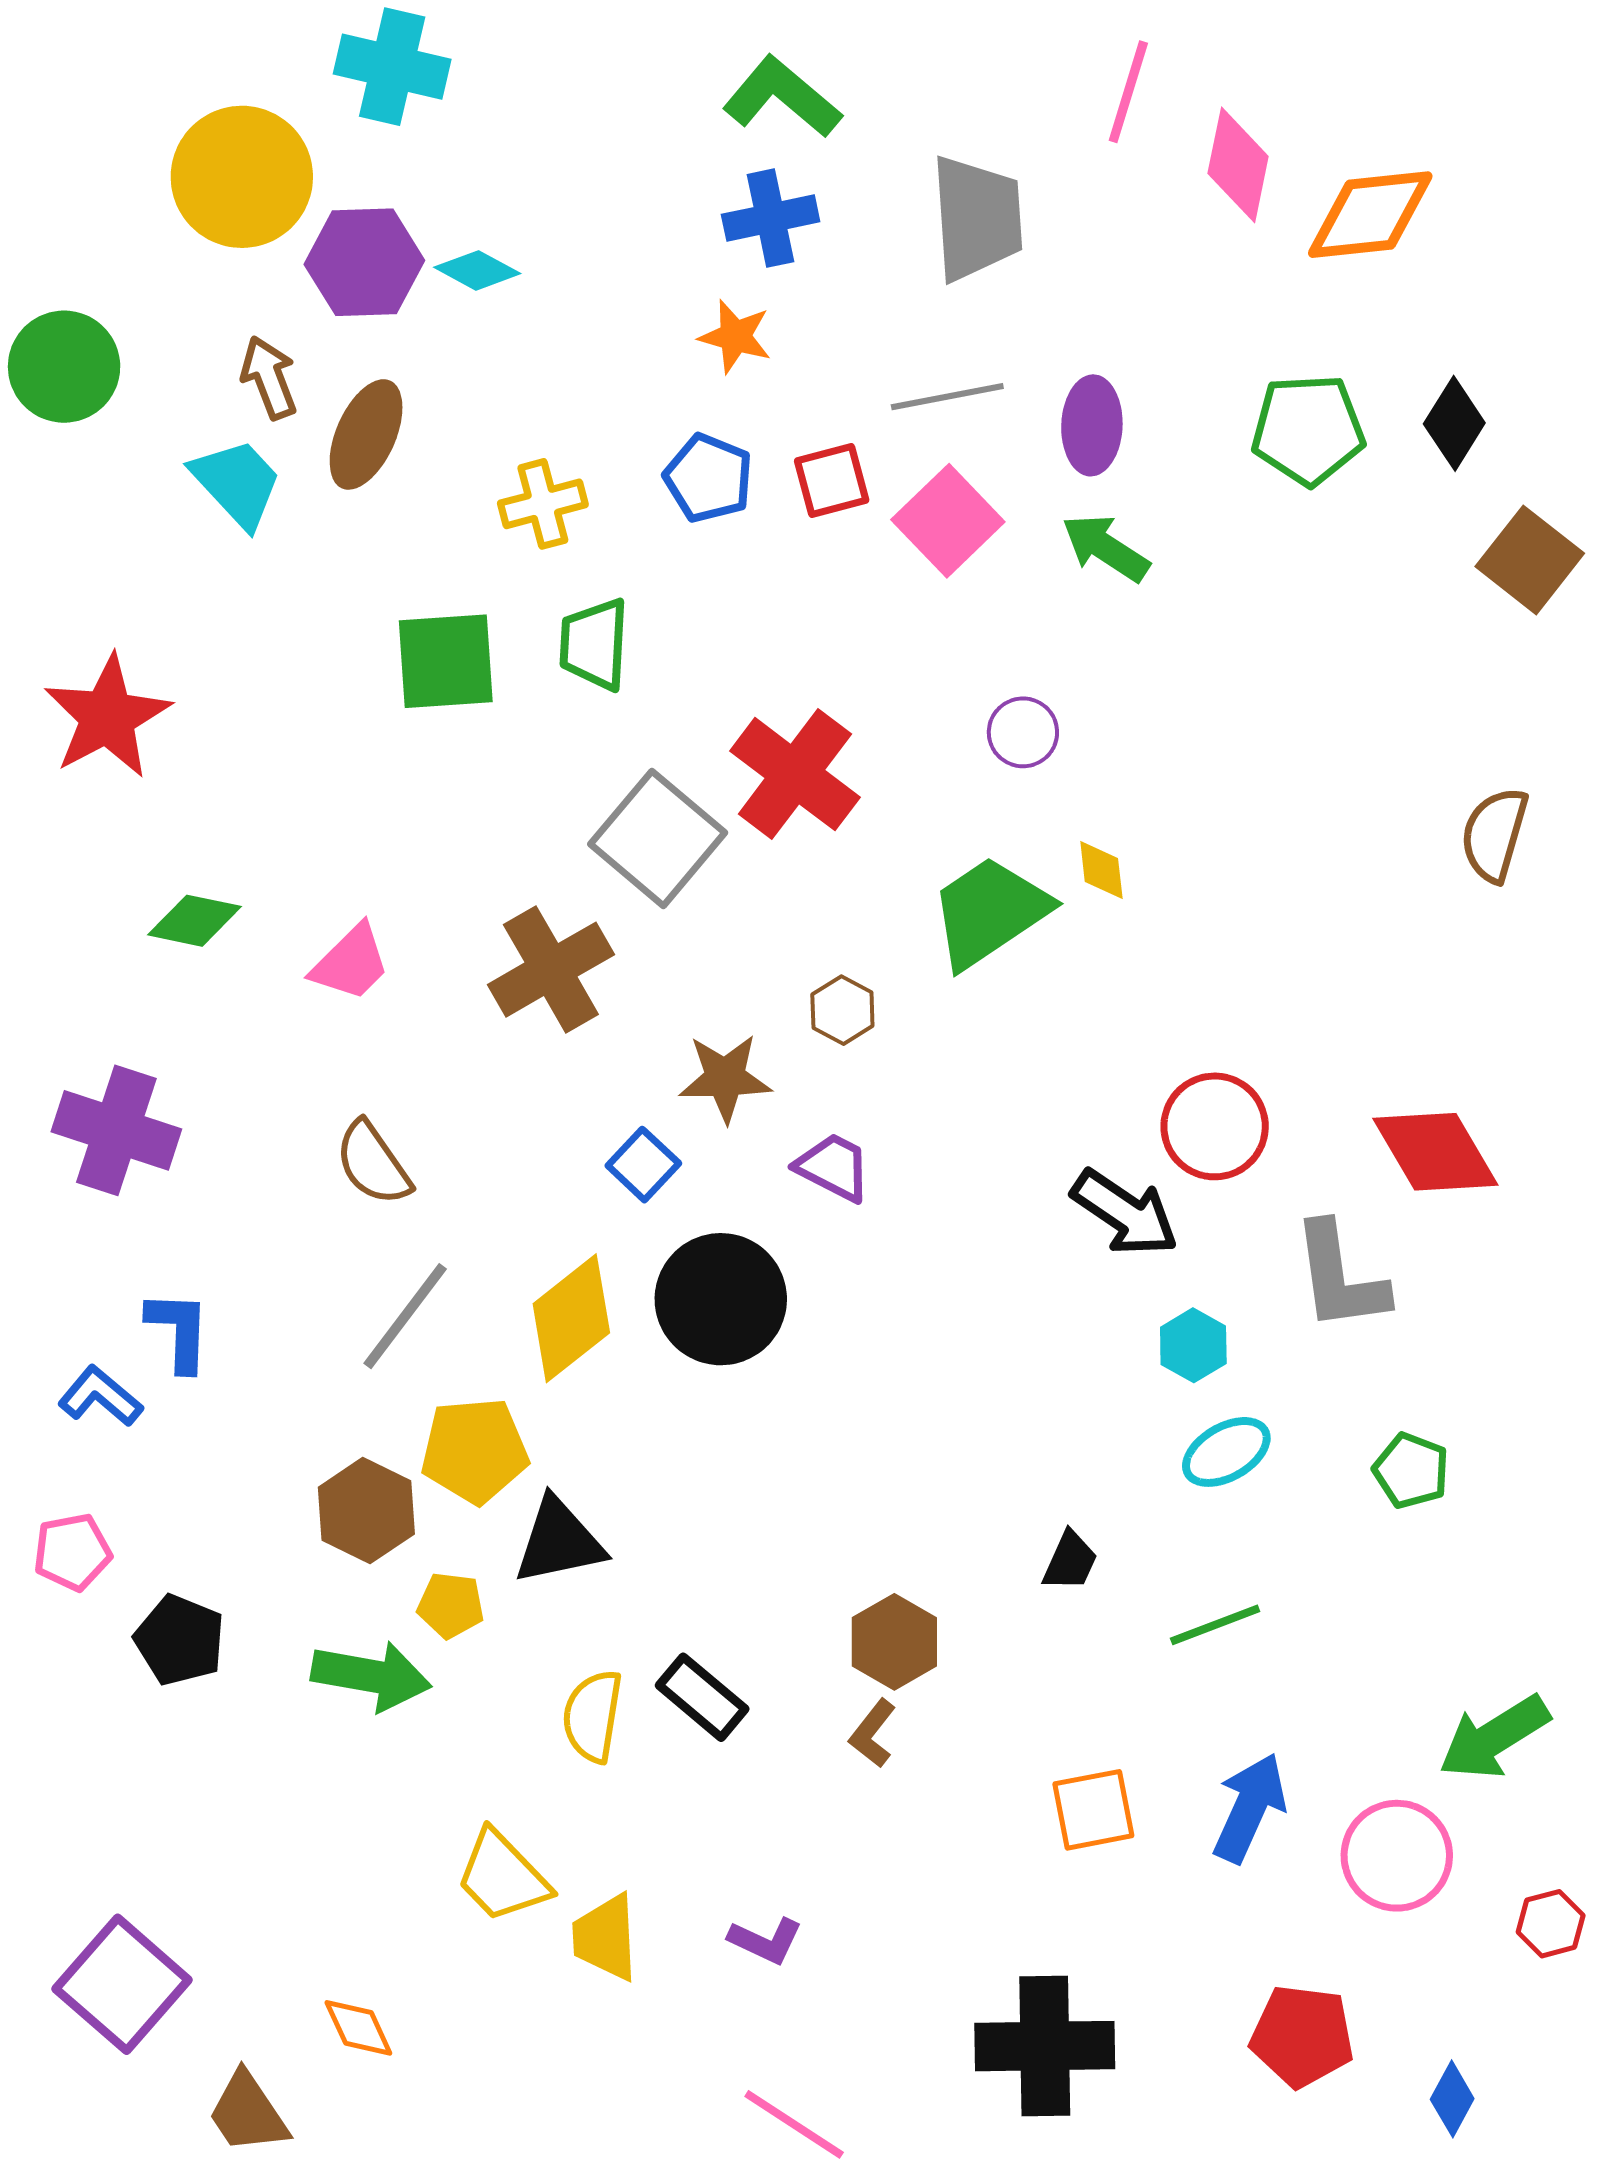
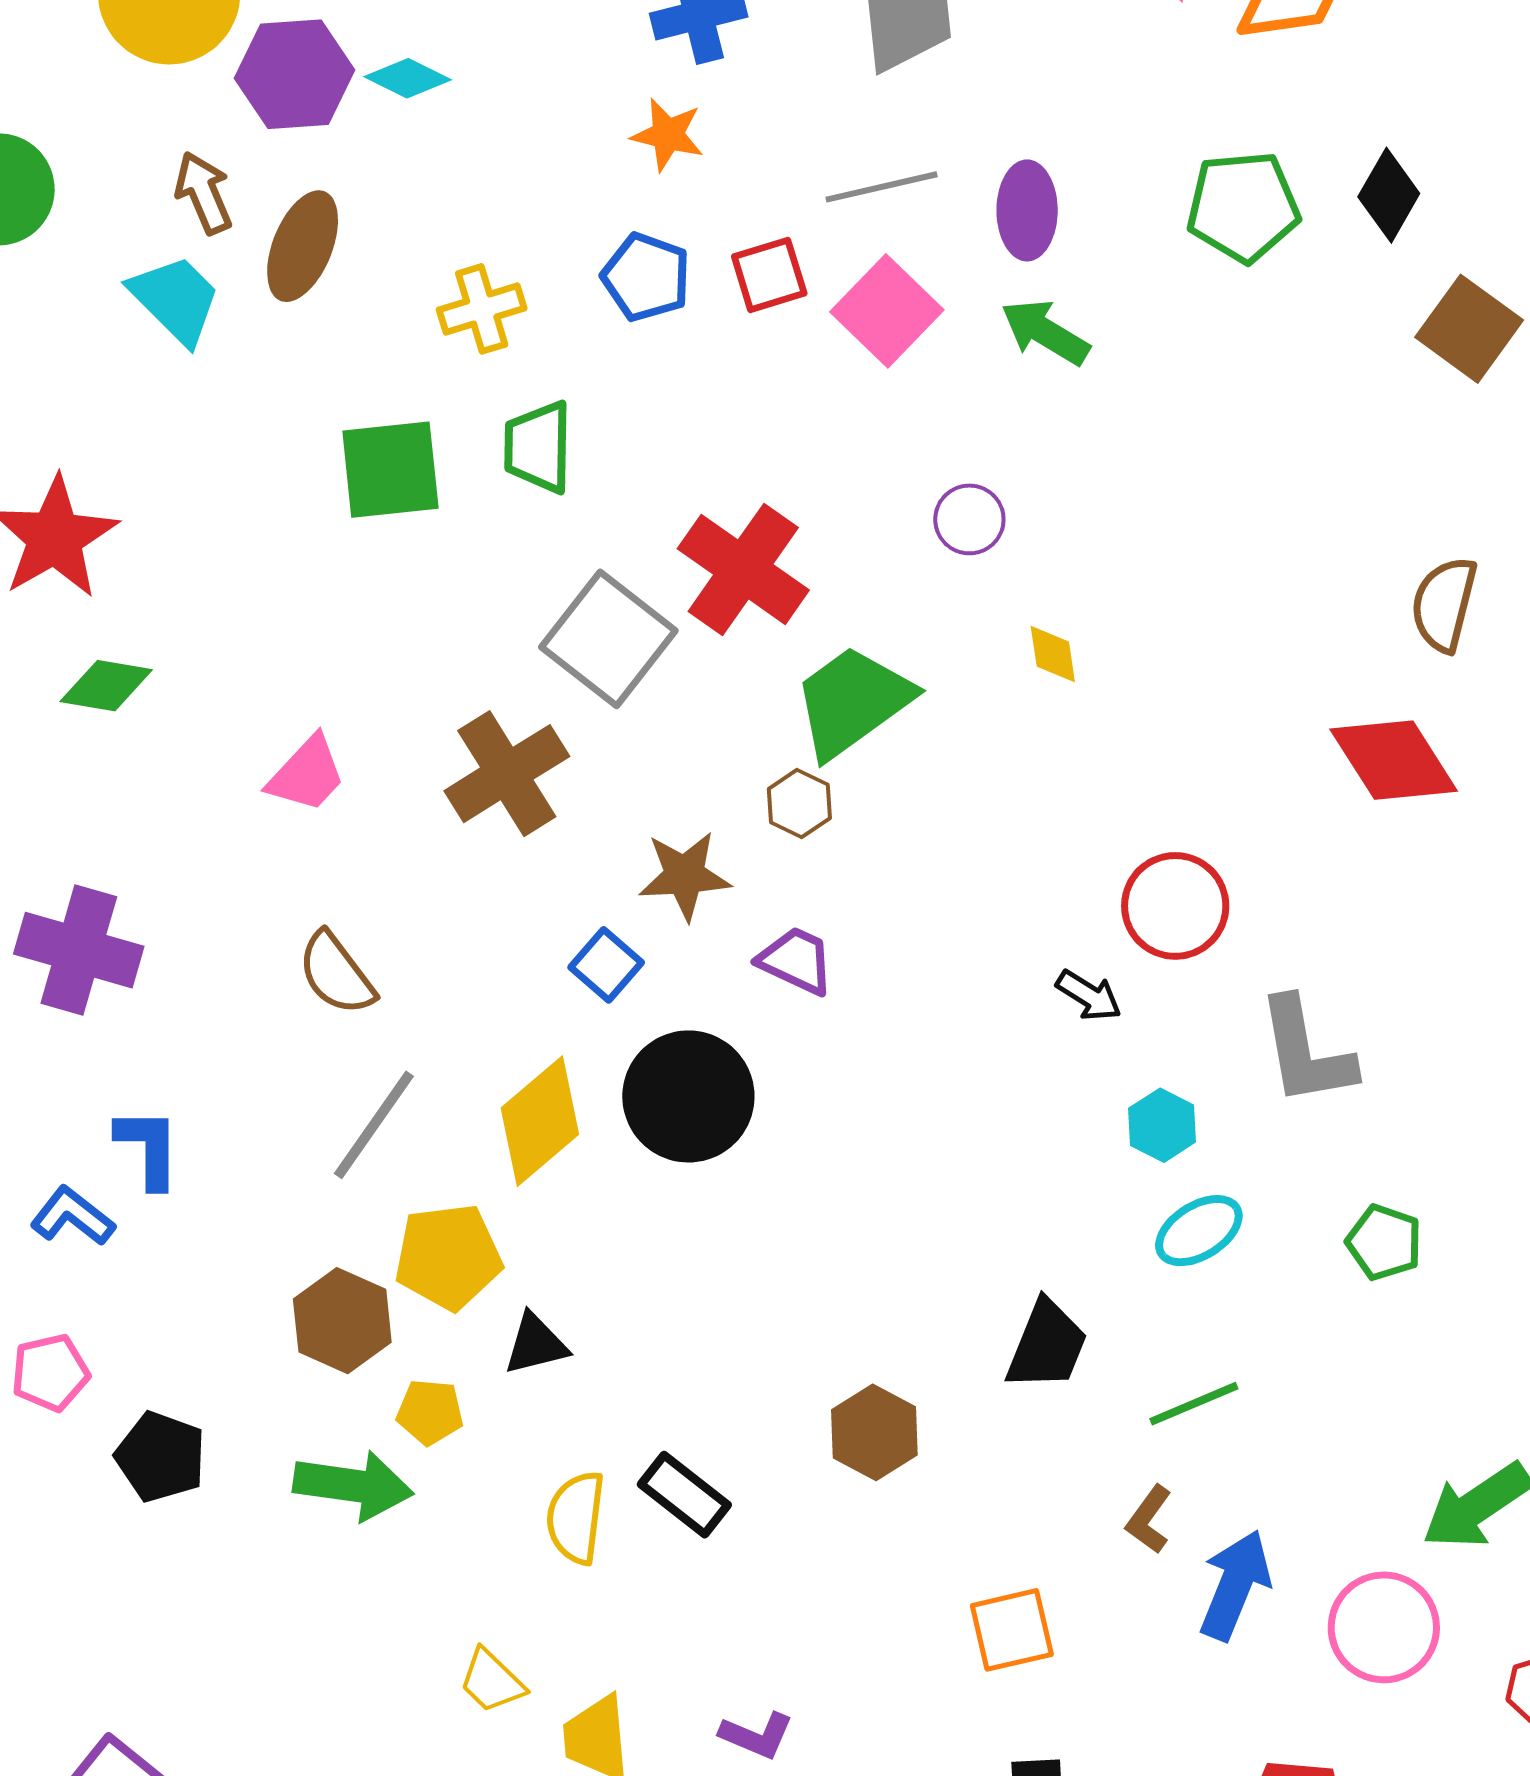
green trapezoid: (989, 912) -> (853, 702), moved
green diamond: (195, 921) -> (106, 686), moved
red diamond: (1435, 1152) -> (1394, 760), moved
black arrow: (1125, 1213) -> (1089, 995), size x0.6
black triangle: (559, 1541) -> (536, 1344), size x0.7
black trapezoid: (1070, 1561) -> (1047, 1345), size x1.5
brown L-shape: (873, 1733) -> (1149, 1520), moved
orange square: (1093, 1810) -> (1012, 1630), moved
yellow trapezoid: (502, 1877) -> (492, 1681), size x0.7

